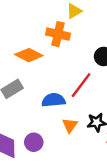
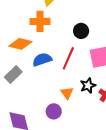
blue semicircle: (54, 100) -> (42, 60), moved
purple circle: (34, 142) -> (54, 111), moved

